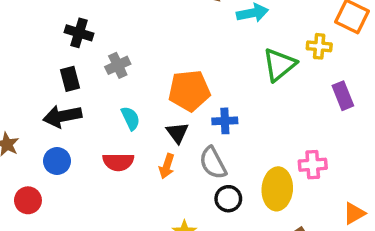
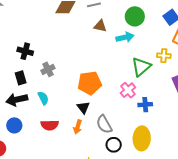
cyan semicircle: (130, 118) -> (43, 98), moved
blue cross: (225, 121) -> (145, 105), moved
pink cross: (313, 165) -> (128, 90), moved, turned -35

